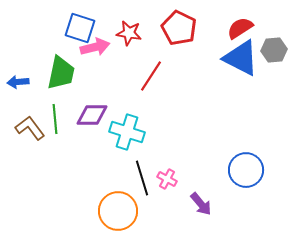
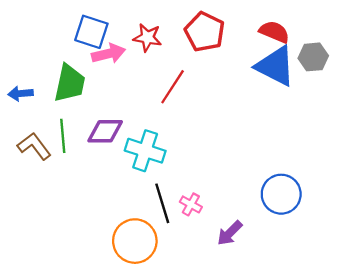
red semicircle: (240, 28) -> (274, 32), turned 56
purple arrow: (201, 204) -> (230, 233), turned 85

